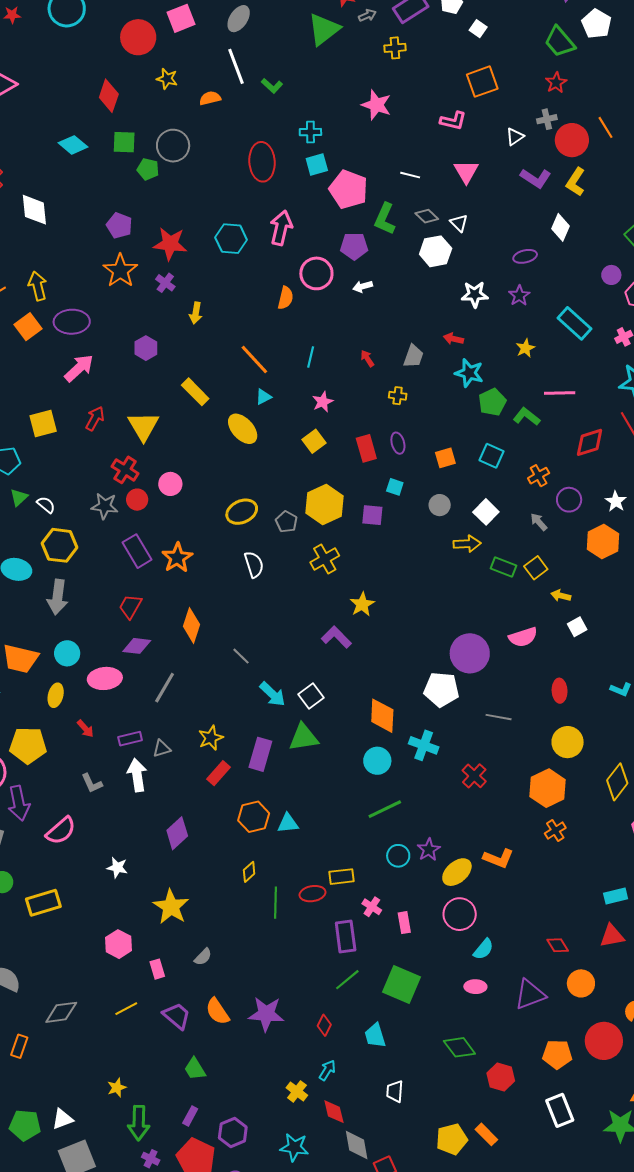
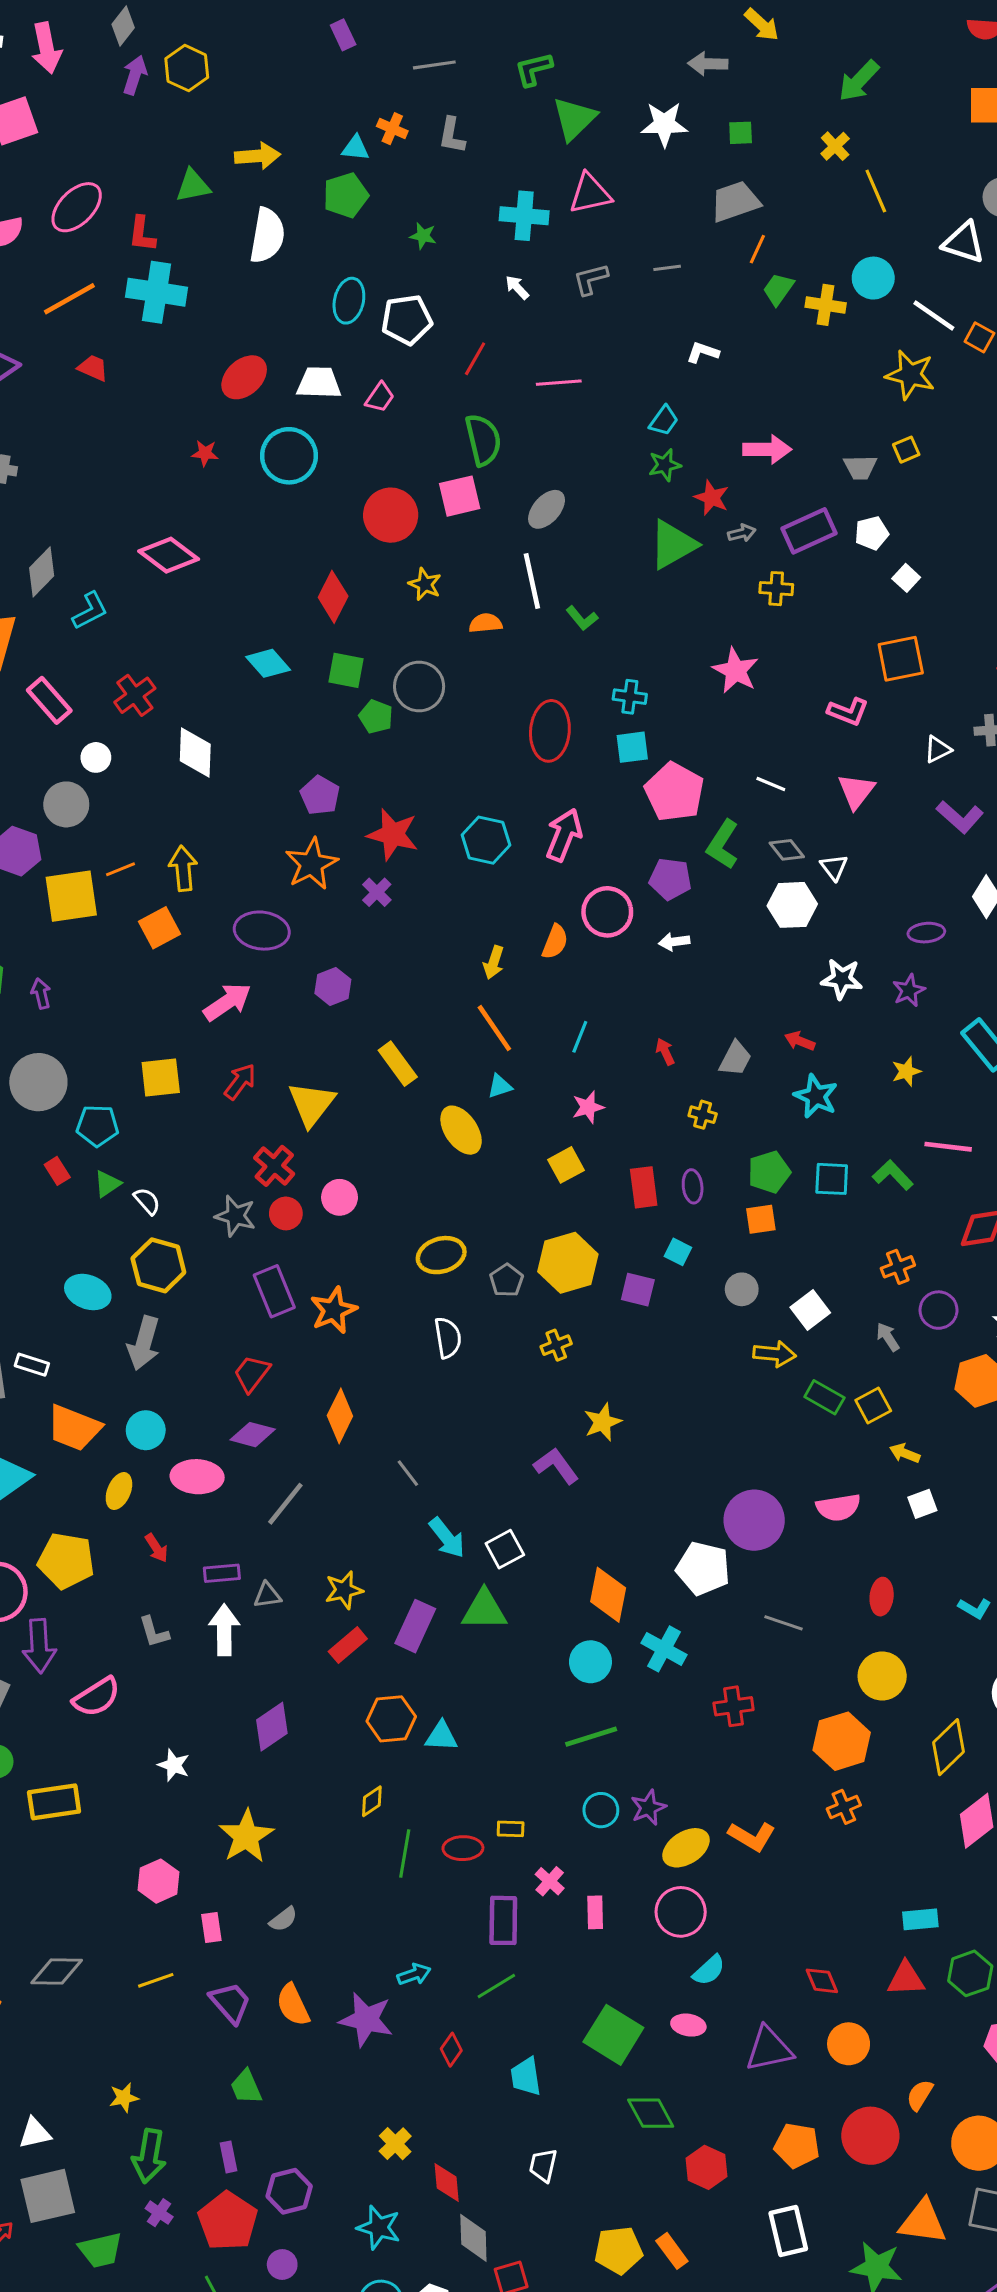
yellow arrow: (196, 313) -> (494, 962), moved
purple ellipse: (72, 322) -> (262, 931), moved
green pentagon: (492, 402) -> (769, 1172), moved
cyan square: (491, 456) -> (832, 1179), moved, turned -30
yellow cross: (325, 559) -> (556, 1345), size x0.7
red cross: (474, 776) -> (734, 1706), turned 30
yellow rectangle: (341, 877) -> (511, 1829), size x0.7
green square: (401, 985) -> (613, 2035), moved
cyan arrow: (327, 1070) -> (414, 1974), moved, turned 30
purple rectangle: (190, 1116) -> (228, 2157), turned -48

